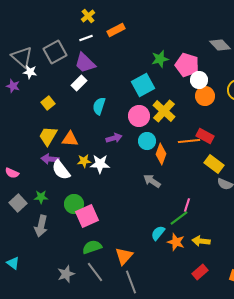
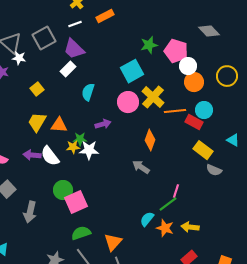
cyan circle: (147, 141) -> (204, 110), moved
orange line: (189, 141) -> (175, 111), moved
purple arrow: (50, 159) -> (32, 155), moved
green star: (41, 197) -> (80, 139), moved

